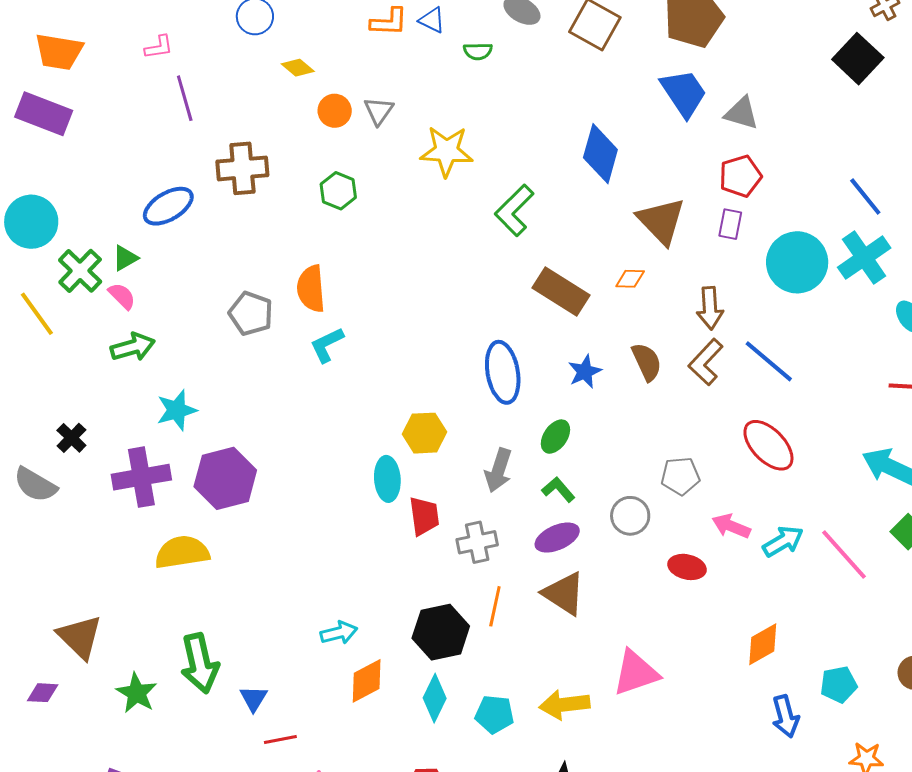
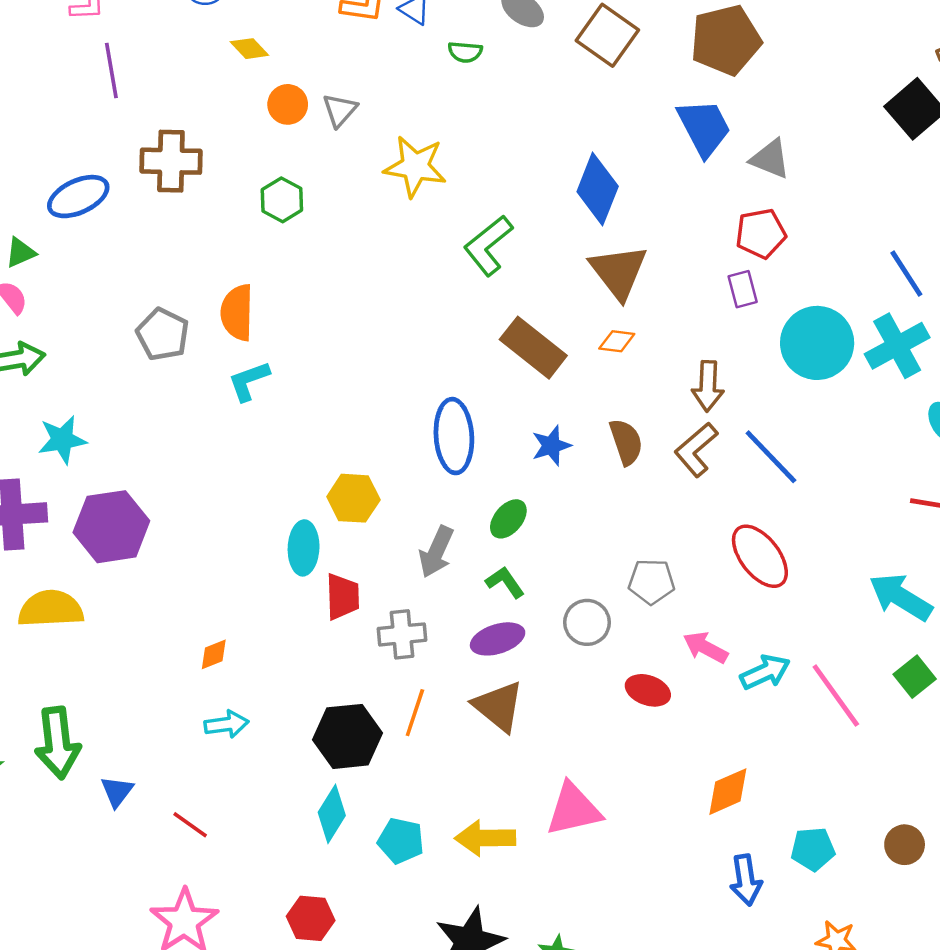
brown triangle: (661, 221) -> (618, 272), moved
purple rectangle: (730, 224) -> (743, 289), turned -32
orange diamond: (367, 681) -> (214, 654), moved, size x0.6
red line: (280, 740) -> (190, 825), moved, turned 40

